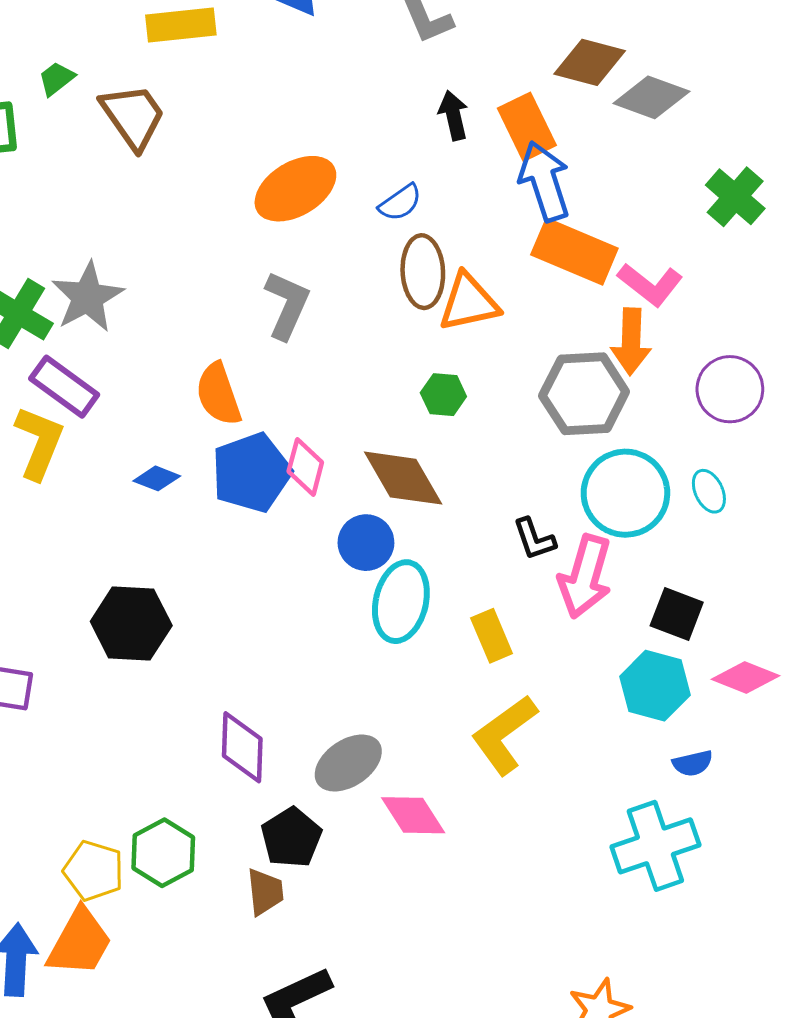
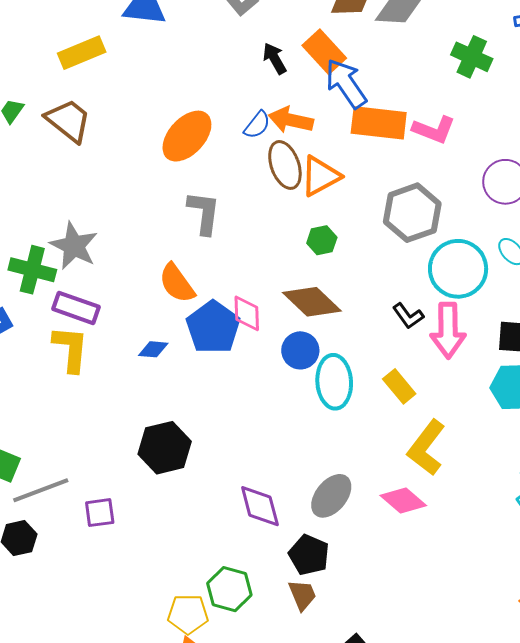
orange arrow: (631, 342) -> (291, 120), moved, turned 117
pink diamond: (413, 815) -> (403, 501), moved

